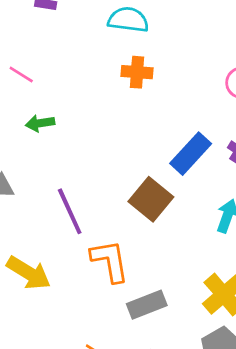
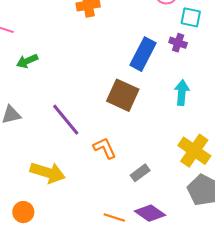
orange L-shape: (110, 261) -> (105, 148), size x0.7
gray rectangle: (147, 305) -> (140, 173), size x0.7

